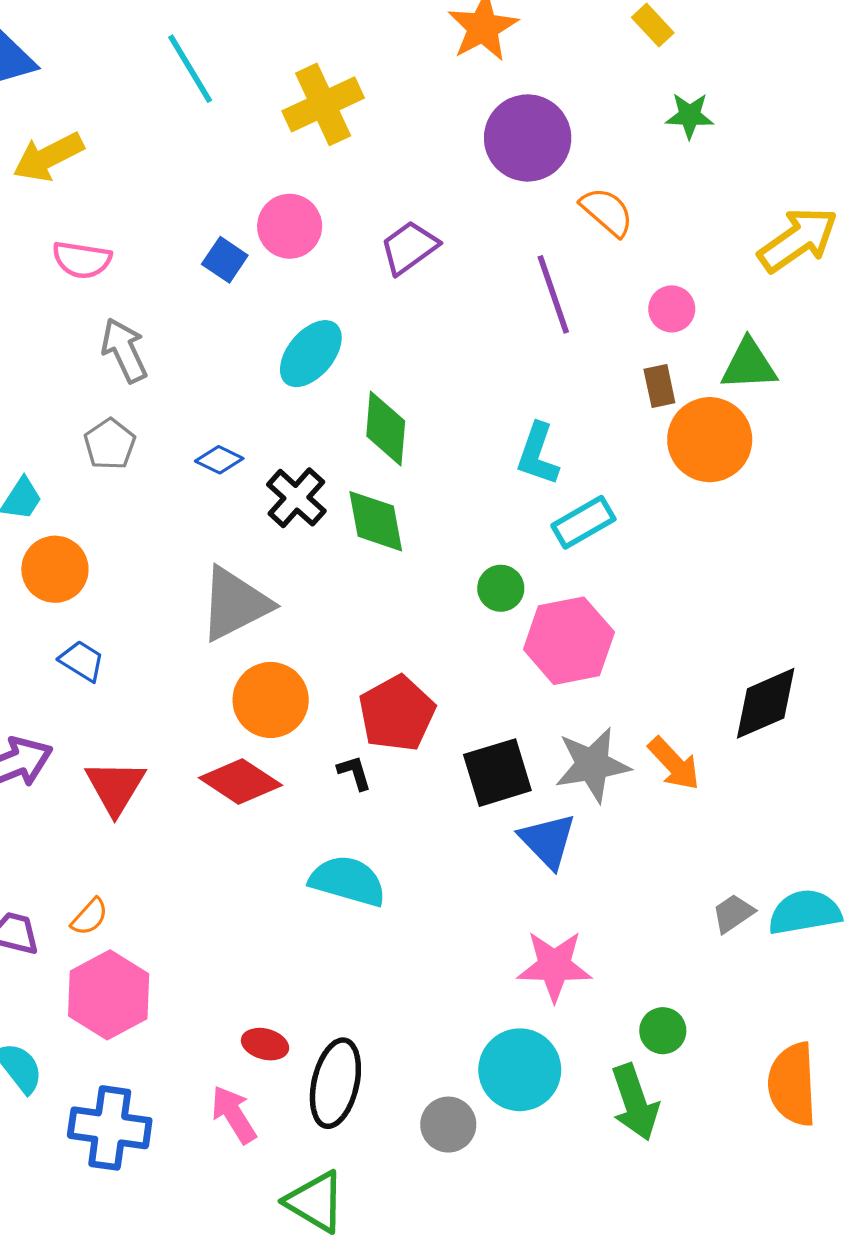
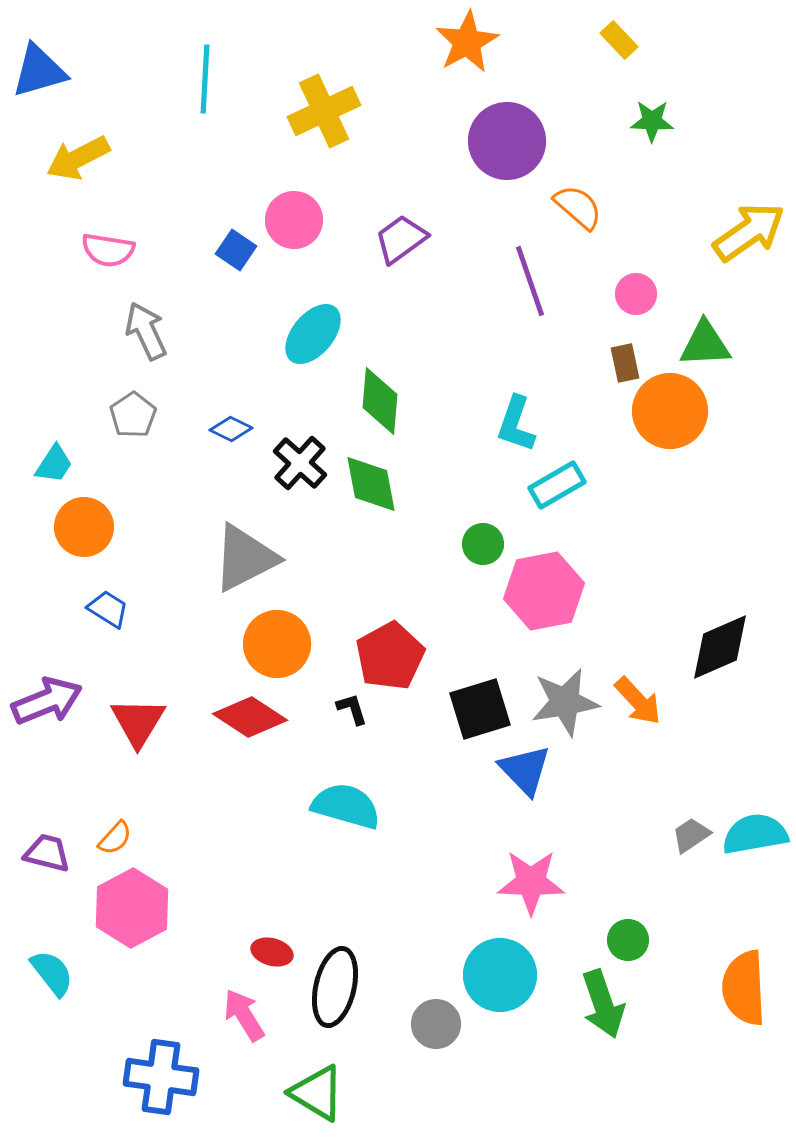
cyan line: (190, 69) -> (205, 79), turned 34
blue cross: (110, 1128) -> (161, 1077), moved

